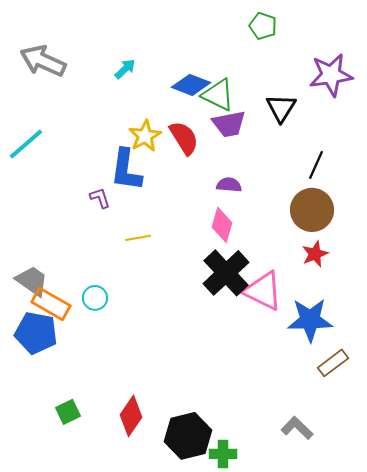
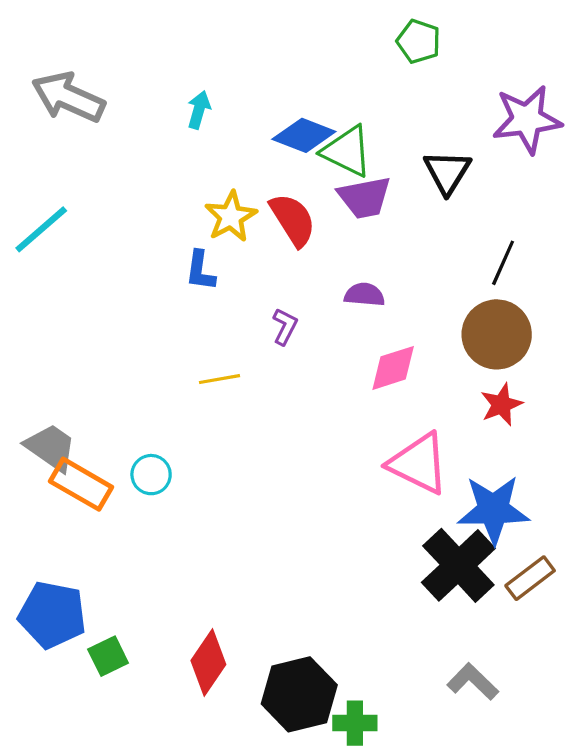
cyan arrow: (125, 69) -> (199, 110), turned -30
blue L-shape: (126, 170) -> (200, 271), size x0.6
purple L-shape: (100, 198) -> (285, 326), moved, turned 45
pink diamond: (222, 225) -> (393, 368), moved, turned 56
black cross: (226, 273) -> (458, 565), moved
blue pentagon: (36, 333) -> (52, 615), moved

